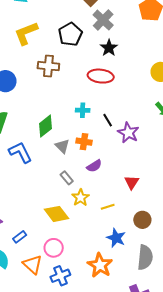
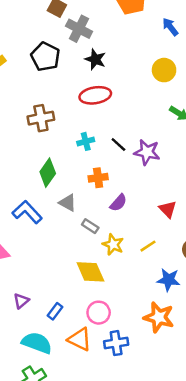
brown cross: (48, 66) -> (41, 118), moved
gray triangle: (62, 146) -> (68, 203), moved
yellow diamond: (57, 214) -> (90, 272), turned 30
blue cross: (60, 276) -> (116, 343), turned 30

